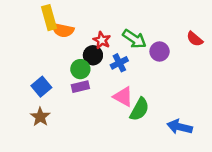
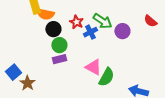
black circle: (93, 55) -> (53, 29), moved
blue cross: (119, 63) -> (90, 32), moved
blue square: (41, 87) -> (13, 72), moved

